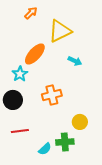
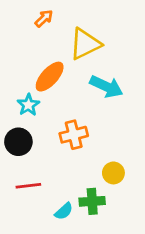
cyan arrow: (75, 61) -> (106, 86), size x1.6

